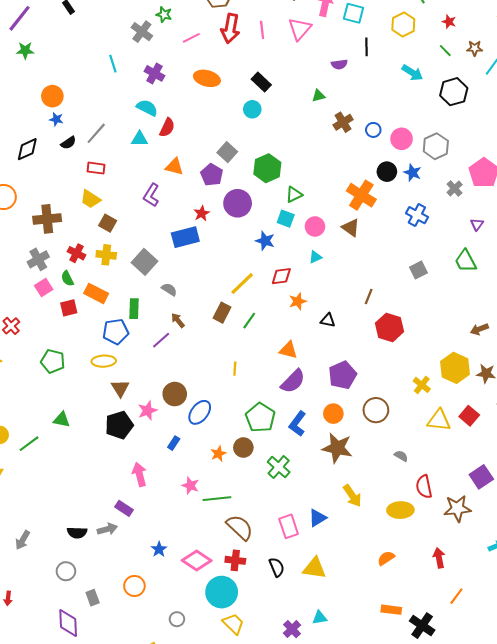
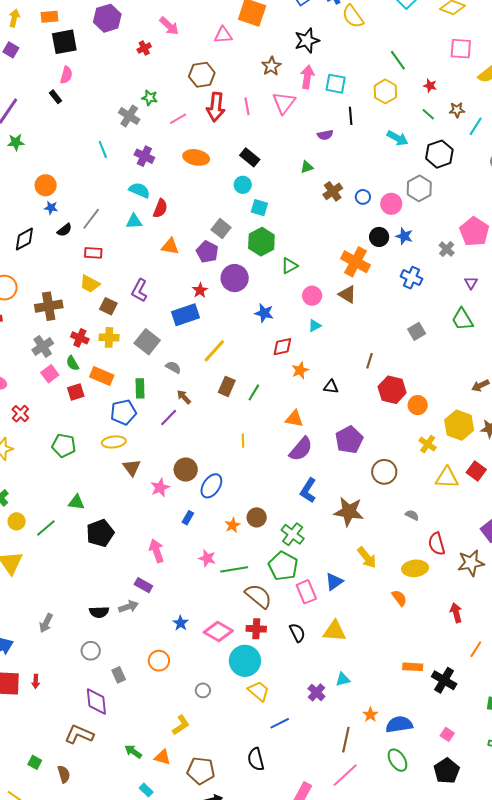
gray hexagon: (436, 146) -> (419, 188), moved
purple L-shape: (151, 195) -> (139, 290), moved
cyan square: (286, 219) -> (259, 208), moved
yellow line: (242, 283) -> (214, 351), moved
orange circle: (333, 414) -> (418, 405), moved
green pentagon: (260, 418) -> (283, 566), moved
black pentagon: (119, 425) -> (100, 533), moved
orange semicircle: (386, 558) -> (399, 598), moved, turned 90

